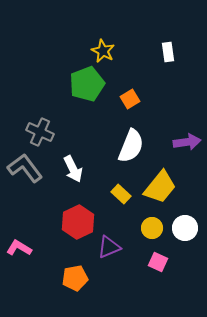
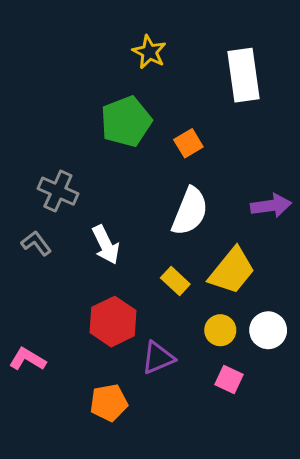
yellow star: (103, 51) -> (149, 52), moved
white rectangle: (168, 52) -> (243, 75), size x1.8
gray L-shape: (25, 168) -> (36, 243), size x0.6

